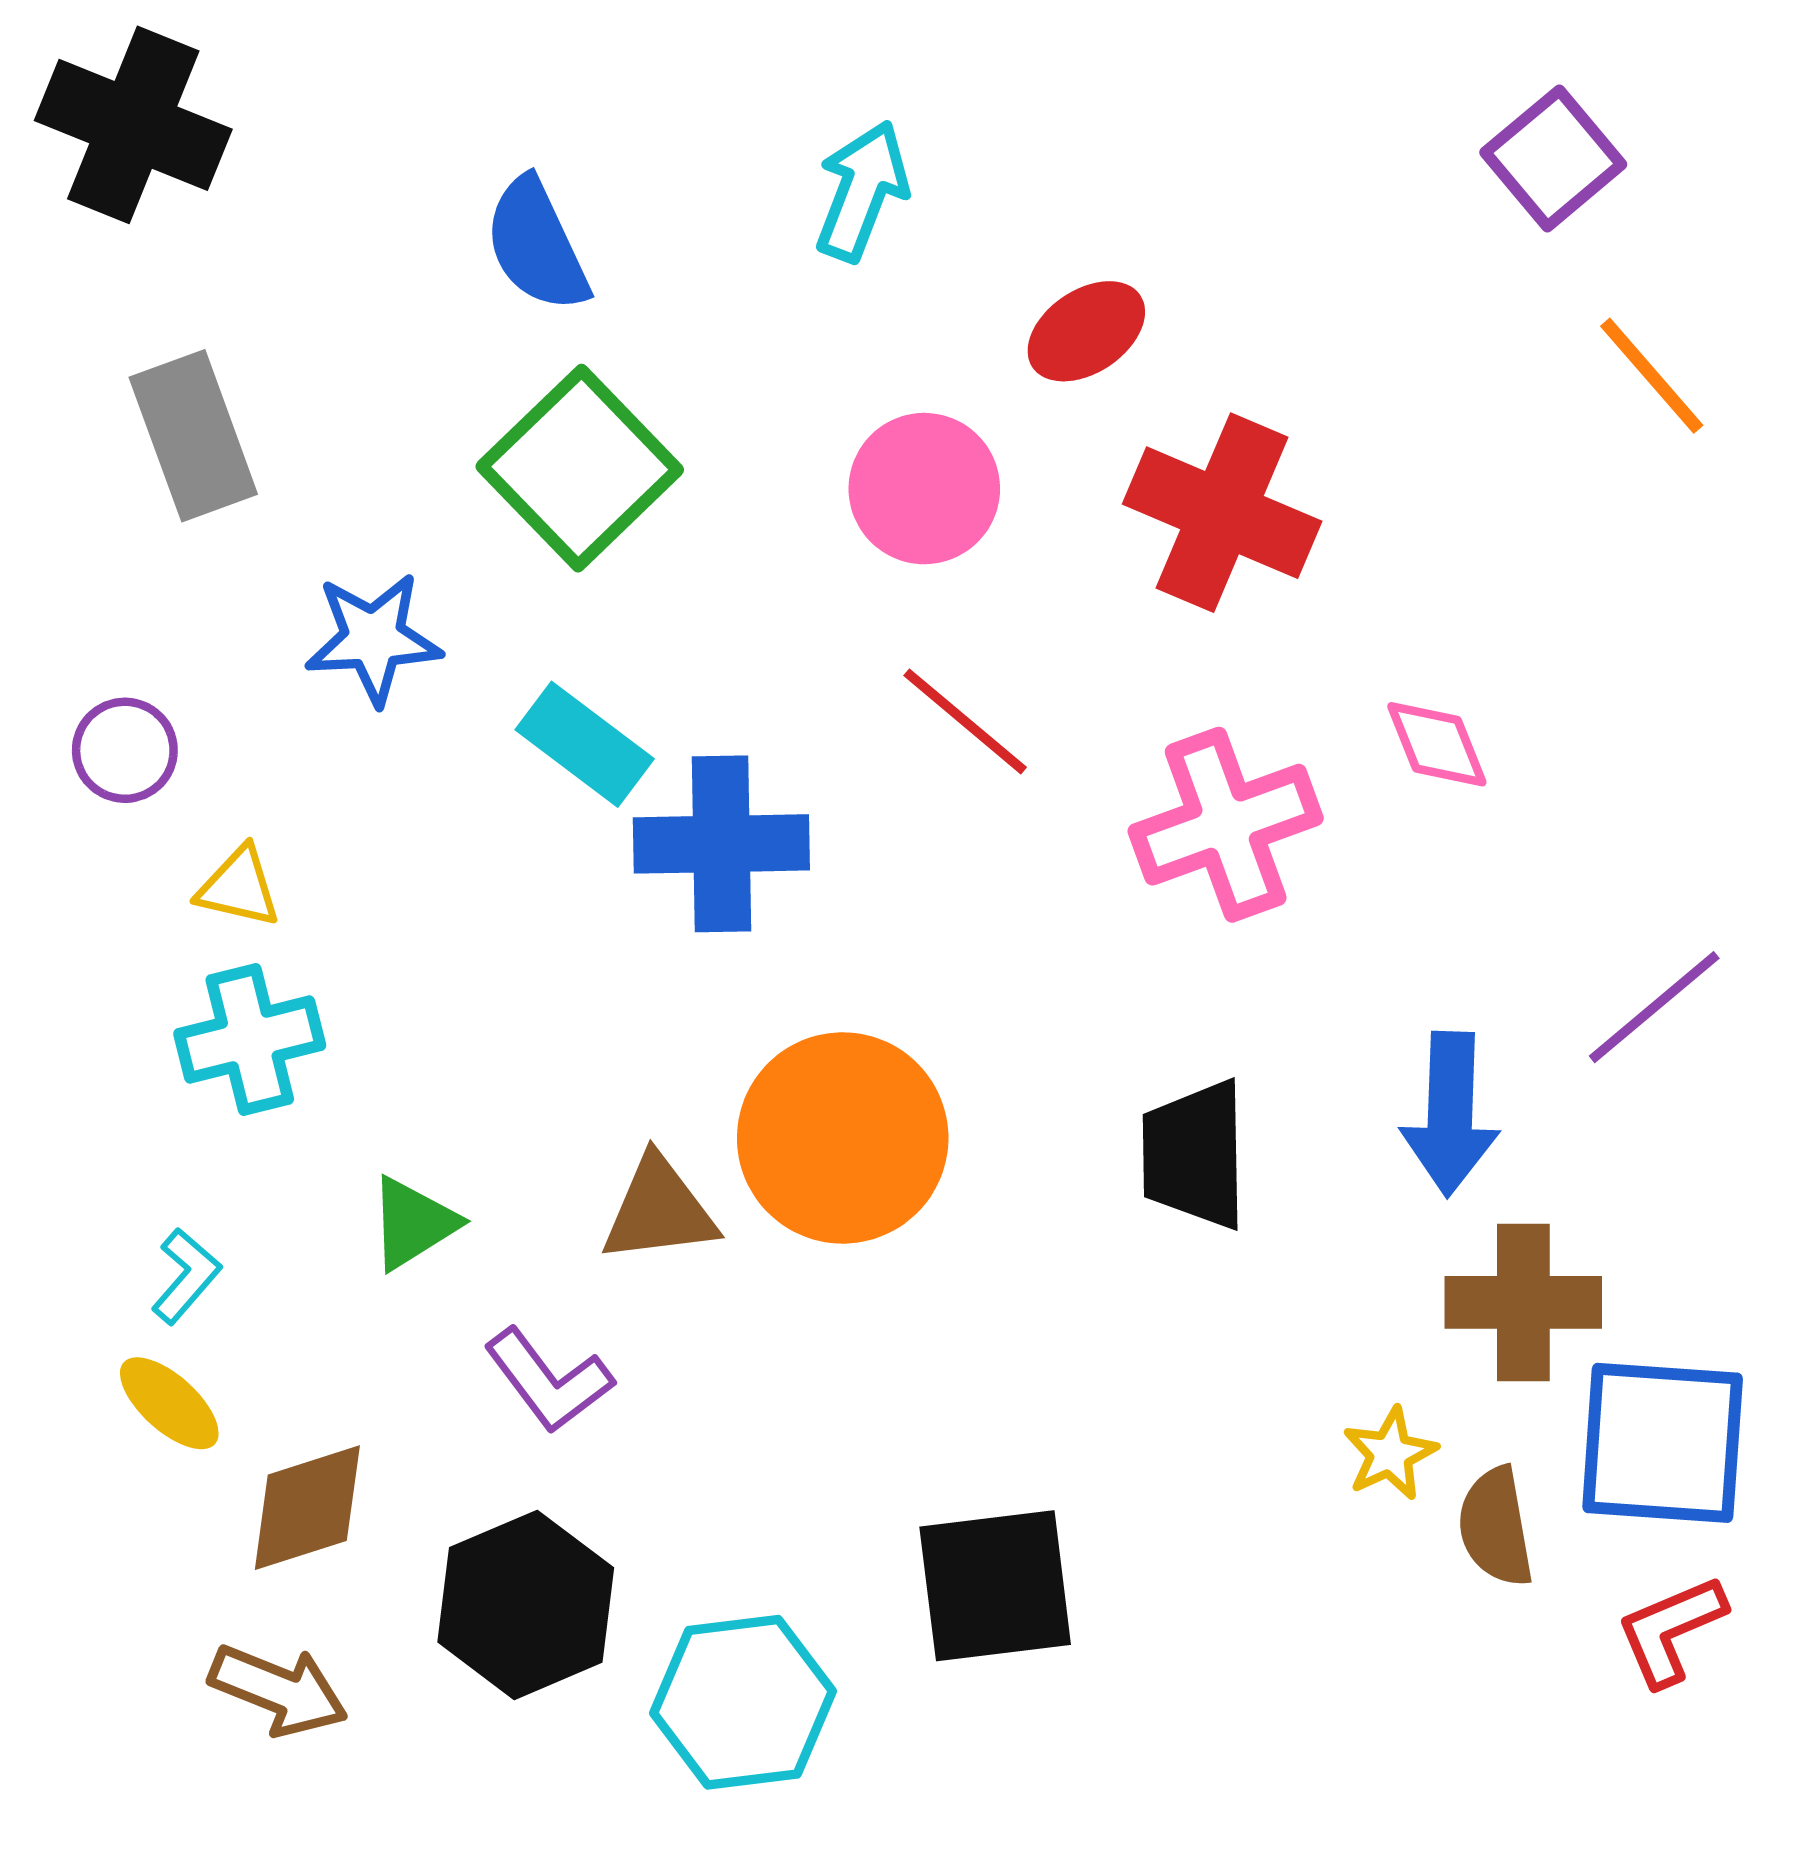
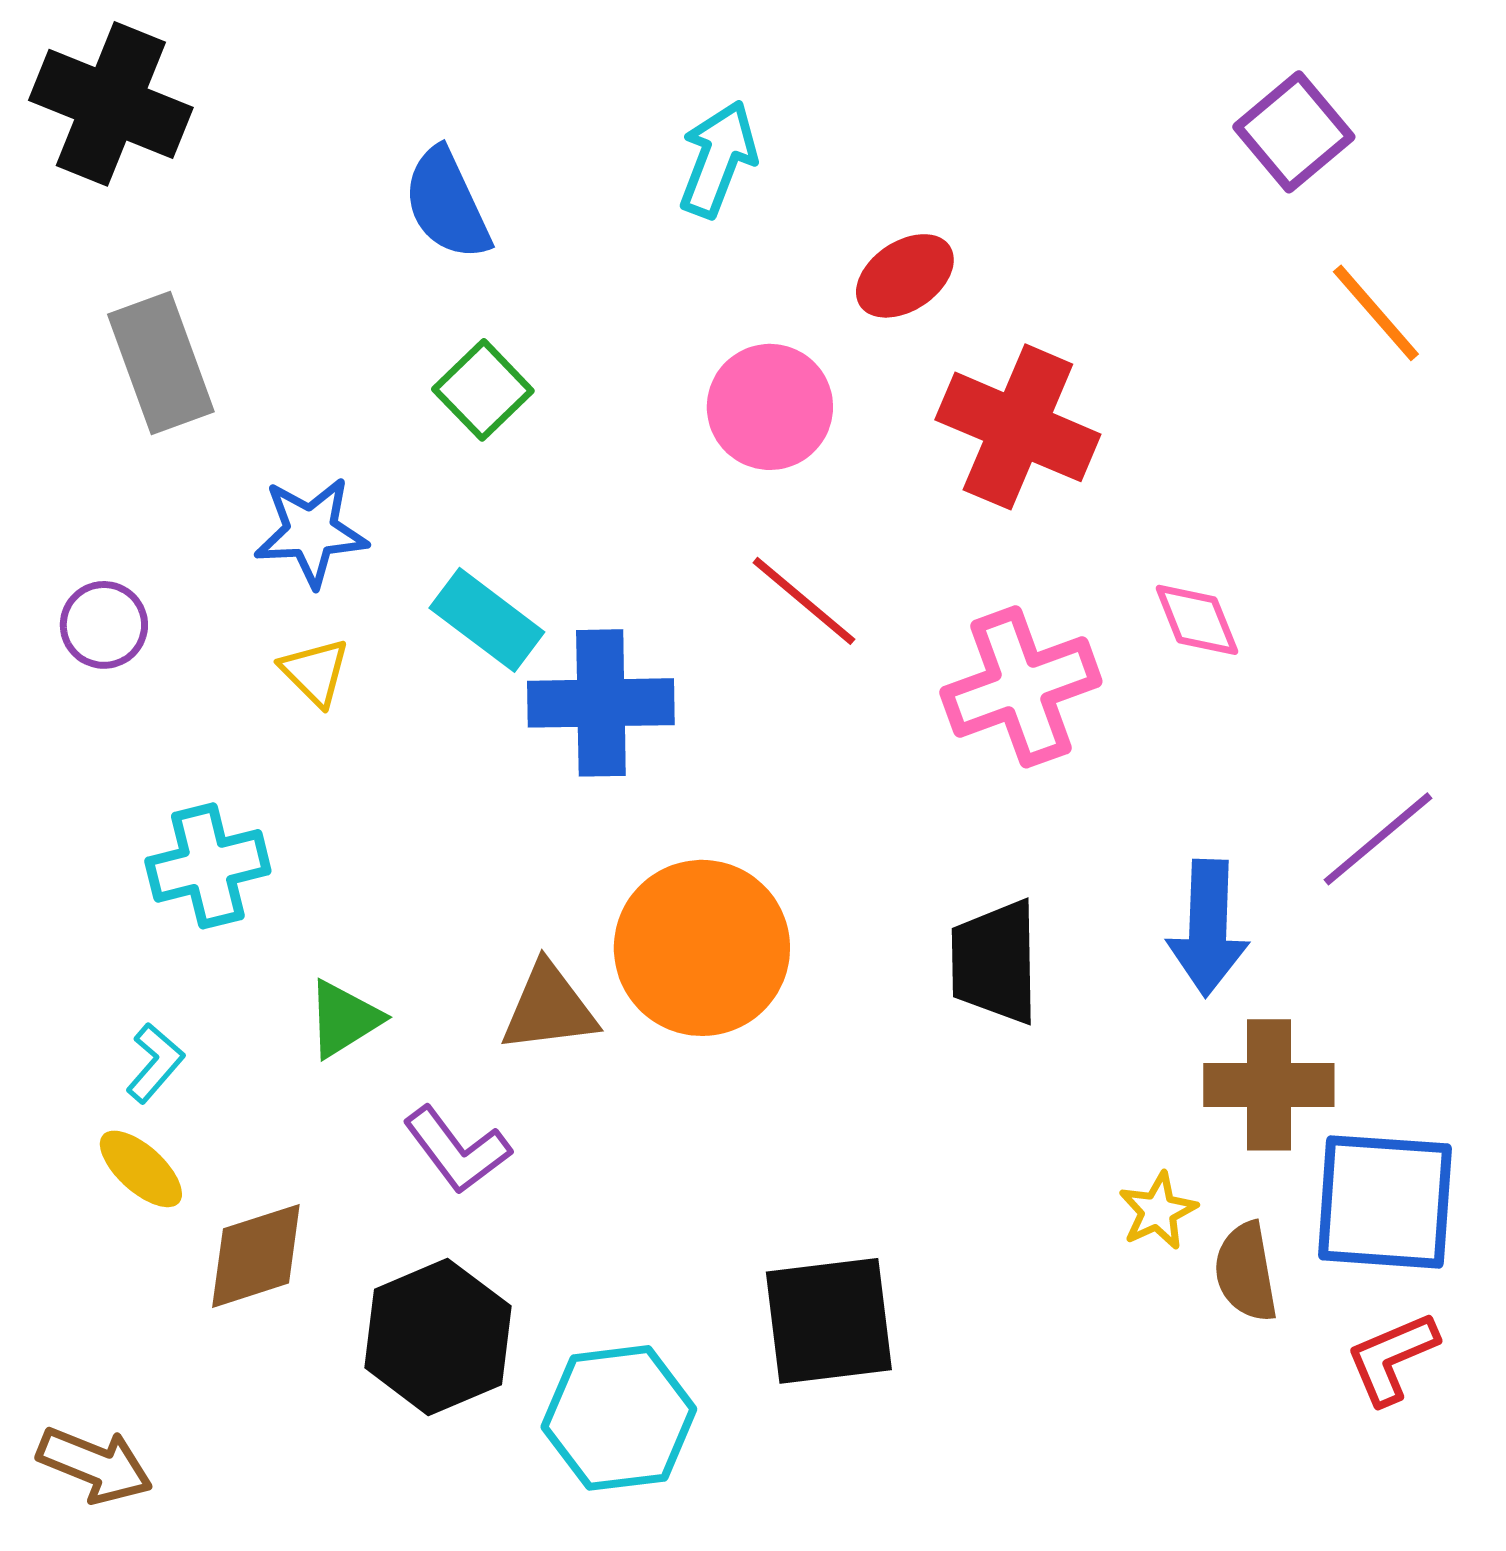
green square: (580, 468) -> (483, 390), size x0.6
yellow triangle: (239, 887) -> (315, 672), moved, turned 32
brown arrow: (278, 1690) -> (95, 1465), moved

